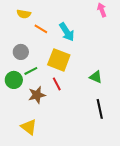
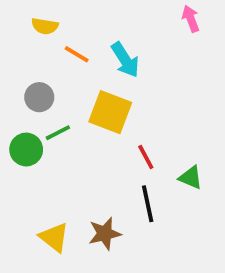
green triangle: (96, 77) -> (191, 178), moved
red line: (57, 84) -> (146, 157), moved
brown star: (37, 95) -> (105, 234), moved
black line: (100, 109) -> (148, 204), moved

